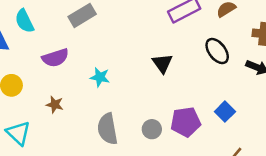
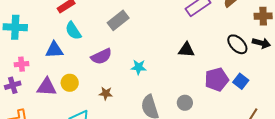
black ellipse: (217, 51) -> (237, 44), moved
black triangle: (162, 63) -> (186, 50), turned -42
purple pentagon: (186, 122) -> (217, 79), moved

